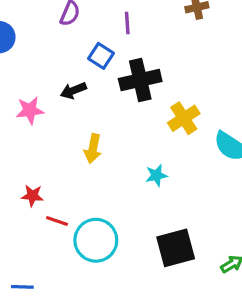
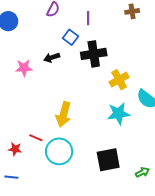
yellow arrow: (93, 149) -> (64, 114), moved, size x1.4
cyan star: (156, 175) -> (119, 114), moved, size x1.6
red star: (32, 196) -> (15, 149), moved

